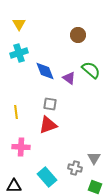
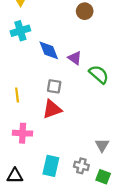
green semicircle: (91, 70) -> (99, 74), moved
gray cross: (75, 168) -> (81, 166), moved
cyan rectangle: (47, 177) -> (51, 166), turned 54

